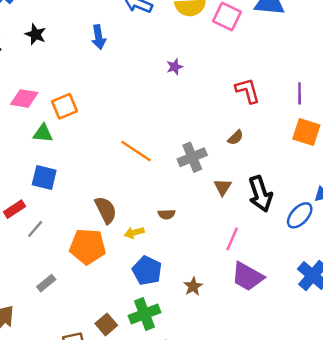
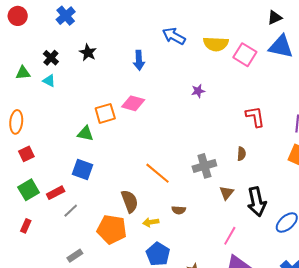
pink diamond: (24, 98) -> (133, 103), moved
brown semicircle: (236, 138) -> (241, 154), turned -48
orange line: (136, 151) -> (158, 173), moved

